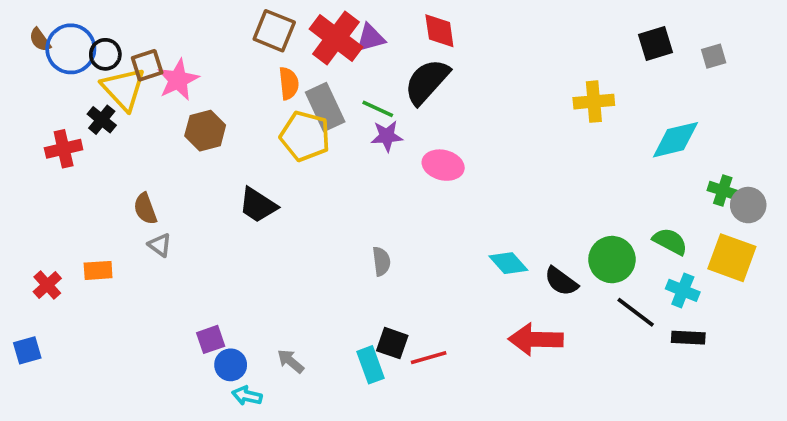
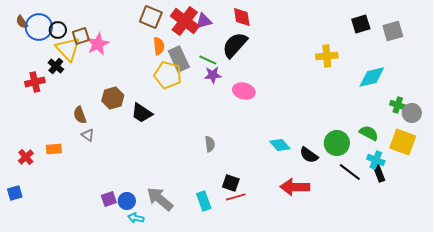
gray square: (714, 56) -> (393, 31), size x1.5
brown hexagon: (205, 131) -> (113, 98), moved
black rectangle: (688, 338) -> (379, 173), moved, turned 66
purple square: (211, 339) -> (109, 199), moved
black square: (392, 343) -> (231, 183), moved
gray arrow: (291, 361) -> (160, 199), size x1.8

